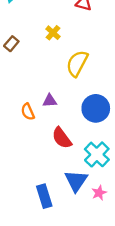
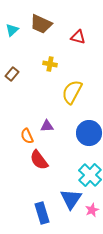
yellow cross: (53, 33) -> (50, 64), turned -32
red semicircle: (62, 138) -> (39, 160), moved

